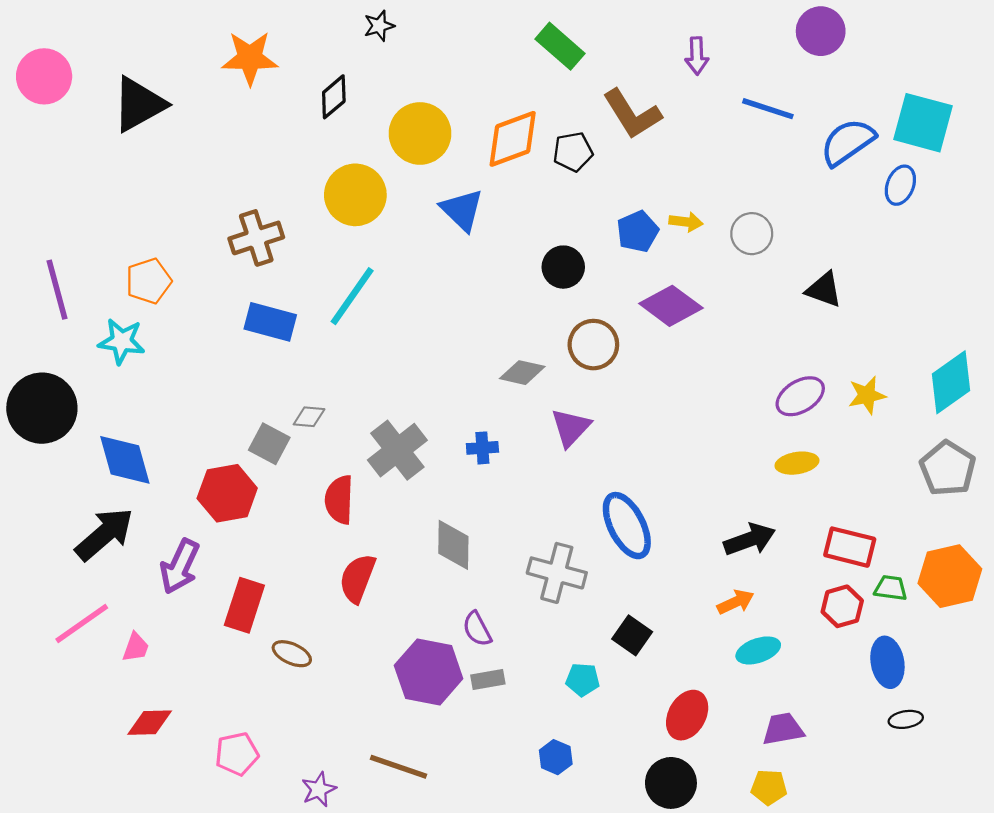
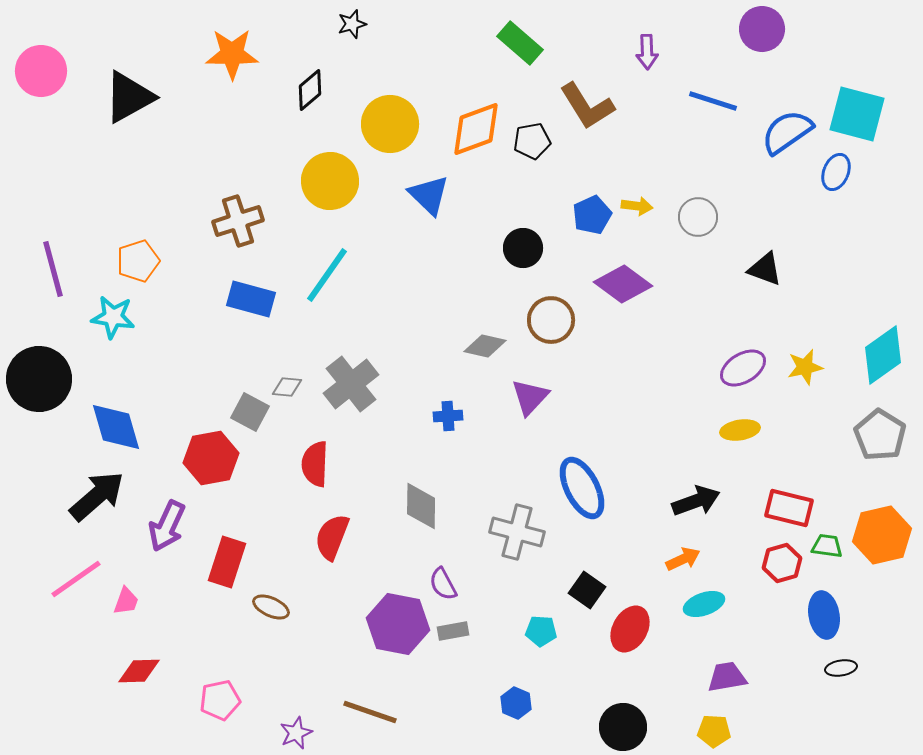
gray cross: (397, 450) -> (351, 384), moved
red ellipse: (687, 715) -> (630, 629), moved

